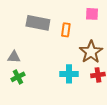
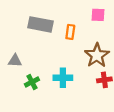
cyan cross: (69, 74) -> (63, 78), moved
green cross: (18, 77) -> (32, 82), moved

